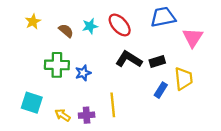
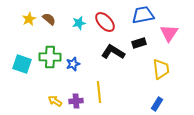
brown semicircle: (66, 31) -> (49, 19), moved
black rectangle: (157, 62) -> (139, 43), moved
blue rectangle: (161, 90) -> (157, 104), moved
cyan square: (32, 103) -> (22, 64), moved

